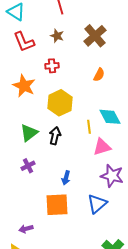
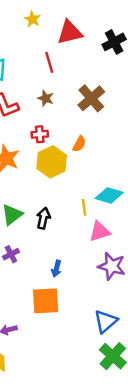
orange semicircle: (99, 75) -> (79, 144), moved
yellow hexagon: (60, 103) -> (52, 162), moved
cyan diamond: (110, 117) -> (109, 195), turned -45
blue triangle: (97, 204) -> (106, 321), moved

